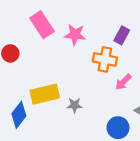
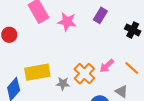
purple rectangle: (122, 35) -> (100, 15), moved
orange cross: (105, 59) -> (84, 74), moved, turned 30

